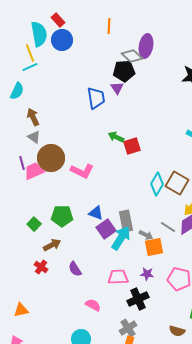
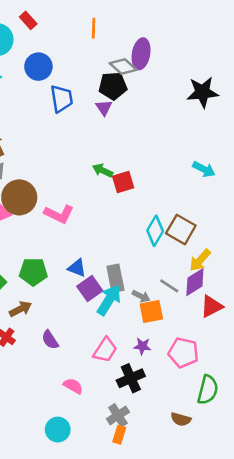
blue circle: (62, 40) -> (38, 67), moved
blue trapezoid: (96, 98) -> (62, 99), moved
pink trapezoid: (118, 277) -> (105, 350), turned 125

